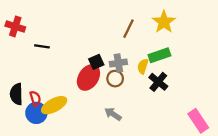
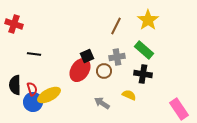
black line: (42, 46) -> (34, 54), moved
green rectangle: (159, 55) -> (144, 50), turned 60
gray cross: (118, 63) -> (117, 57), moved
yellow semicircle: (143, 66) -> (129, 95), moved, turned 96
black cross: (158, 82) -> (143, 74), turned -30

